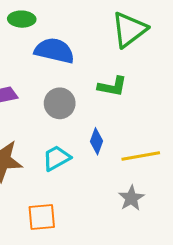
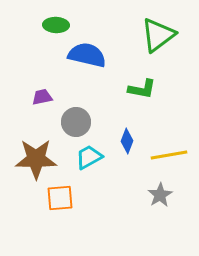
gray circle: (60, 103) -> (76, 122), moved
orange square: (42, 217) -> (60, 198), moved

